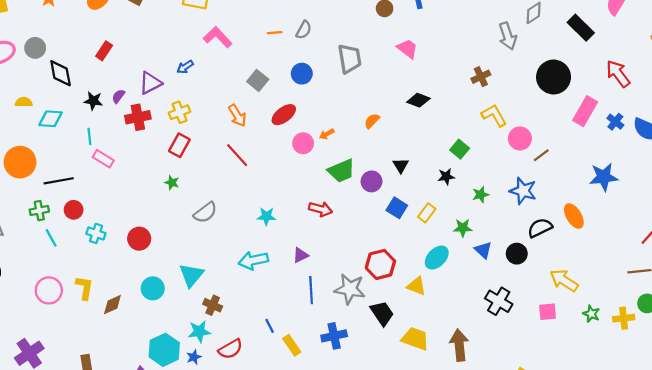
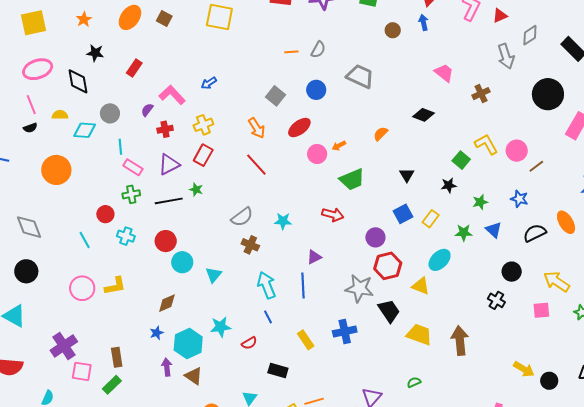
pink L-shape: (218, 37) -> (172, 95), moved
gray circle: (35, 48) -> (110, 113), moved
pink trapezoid: (407, 49) -> (444, 73), moved
gray trapezoid: (350, 59) -> (360, 76), turned -56
black diamond: (61, 73) -> (78, 81), moved
purple triangle: (150, 83) -> (169, 164), moved
black star: (93, 101) -> (95, 53), moved
yellow L-shape: (494, 115) -> (486, 144), moved
red cross: (138, 117) -> (165, 129), size x0.7
black line: (59, 181) -> (169, 201), moved
purple circle: (372, 181) -> (375, 237), moved
blue star: (523, 191) -> (519, 199), size x0.7
blue square: (397, 208) -> (403, 214), turned 30
green cross: (39, 211) -> (131, 194), moved
gray semicircle: (205, 213) -> (242, 217), moved
blue triangle: (483, 250) -> (494, 230), moved
black circle: (517, 254) -> (512, 272), moved
cyan arrow: (253, 260) -> (267, 285), moved, turned 80
cyan triangle: (191, 275) -> (214, 275), size x0.7
yellow L-shape: (84, 288) -> (115, 286), turned 70
cyan circle: (153, 288) -> (182, 262), moved
blue line: (311, 290) -> (303, 286), moved
black cross: (499, 301) -> (496, 300), size x0.7
brown diamond: (112, 305) -> (167, 303), moved
brown cross: (213, 305) -> (250, 245), moved
blue line: (270, 326) -> (268, 317), moved
red semicircle: (230, 349) -> (249, 343), size x0.7
blue star: (194, 357) -> (157, 333), moved

